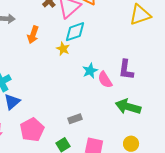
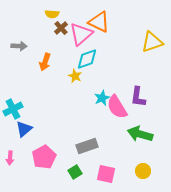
pink semicircle: (105, 80) -> (117, 107), size x1.4
gray rectangle: (75, 119) -> (87, 146), size x1.5

